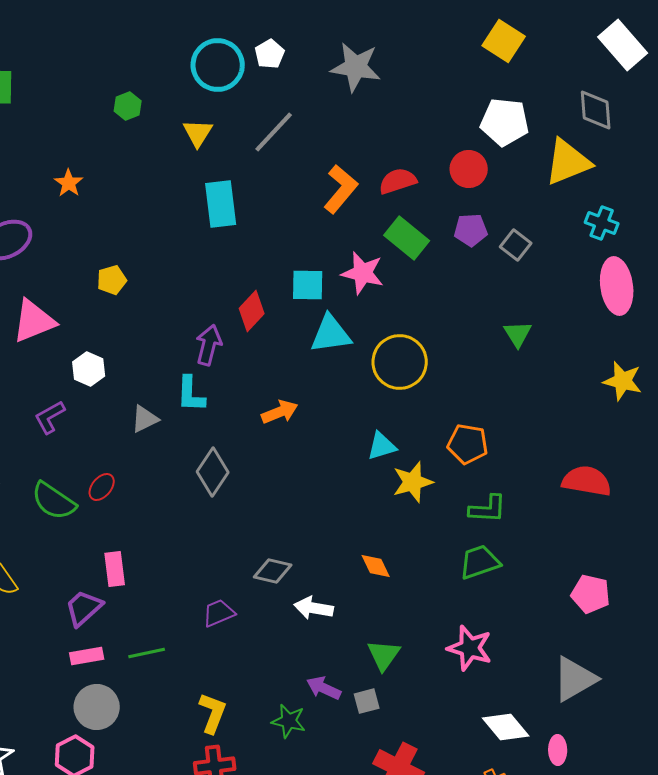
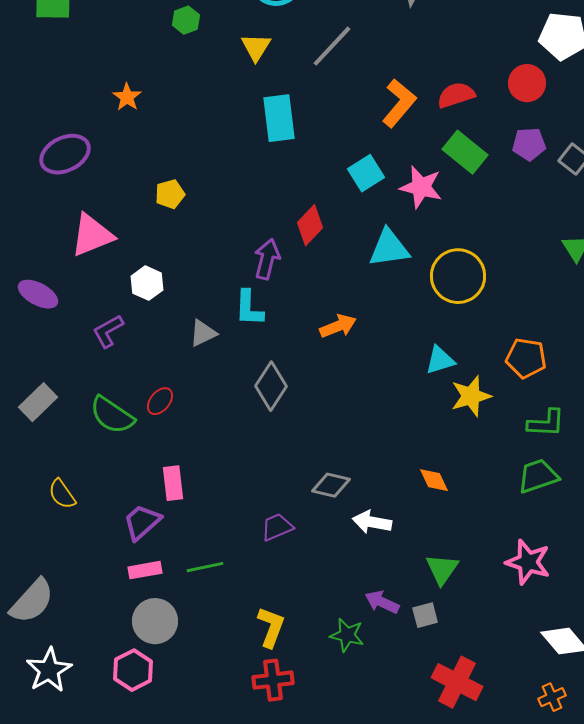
cyan square: (308, 285) -> (366, 173), moved, turned -33

